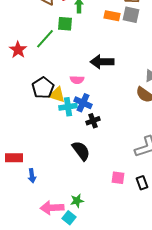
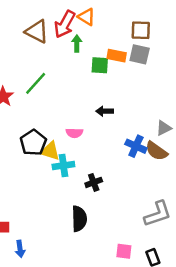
green square: (65, 24) -> (100, 65), moved
black arrow: (102, 62) -> (105, 111), size x0.6
blue cross: (83, 103) -> (136, 146), moved
black semicircle: (81, 151) -> (79, 219), turned 35

